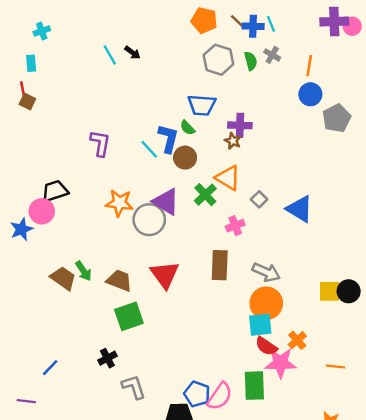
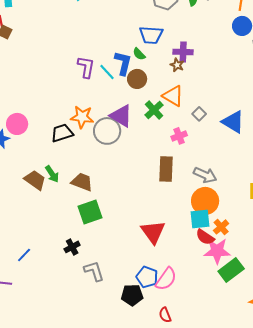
purple L-shape: (100, 143) -> (86, 67), moved
black trapezoid: (55, 191) -> (62, 133), moved
red triangle: (165, 275) -> (153, 232), moved
orange cross: (297, 340) -> (221, 227), moved
green rectangle: (254, 386) -> (231, 270), moved, turned 55

